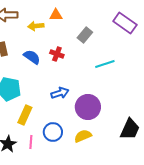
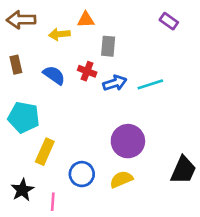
purple rectangle: (125, 23) -> (169, 21), moved, size x0.6
gray rectangle: (85, 35) -> (108, 46), moved, turned -35
blue arrow: (60, 93) -> (115, 83), moved
pink line: (31, 142) -> (53, 202), moved

